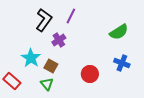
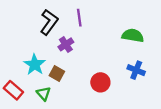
purple line: (71, 16) -> (79, 18), turned -35
green semicircle: (119, 32) -> (133, 36), turned -138
green triangle: (47, 84) -> (44, 94), moved

